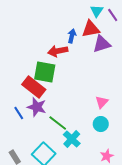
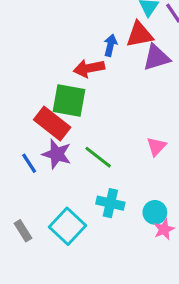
green line: (58, 123) -> (98, 157), moved
cyan circle: (101, 124) -> (155, 212), moved
cyan cross: (72, 139) -> (110, 203), turned -30

